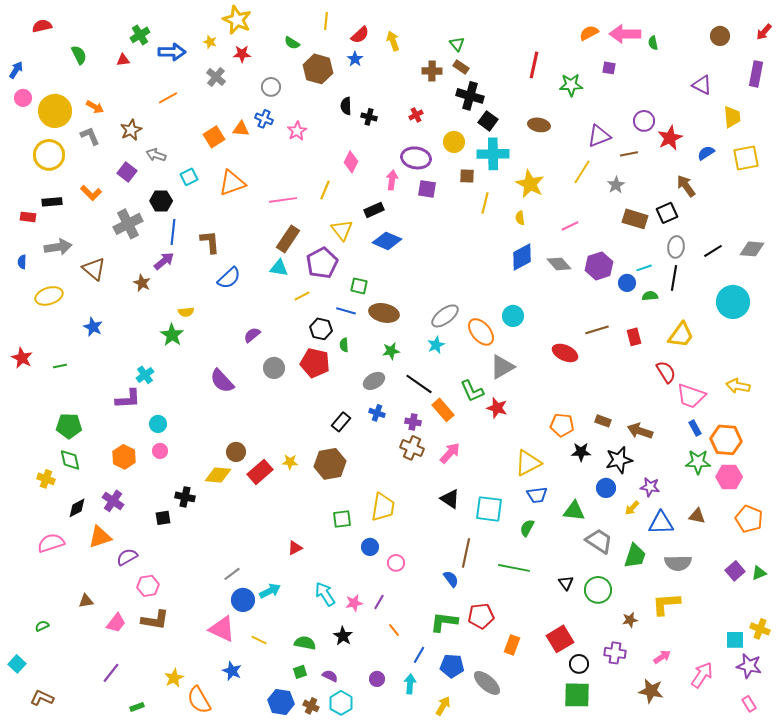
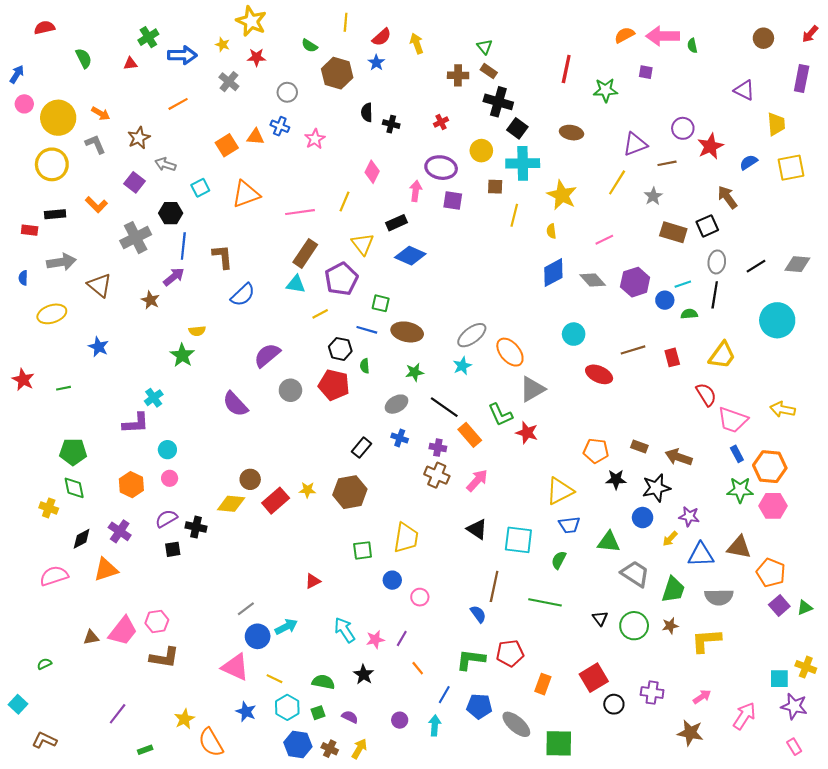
cyan circle: (513, 316) -> (574, 334), moved
purple semicircle: (252, 335) -> (267, 355), size x1.5
brown triangle: (697, 516) -> (739, 547), size x1.4
orange pentagon: (749, 519) -> (771, 573), moved
purple semicircle: (127, 557) -> (166, 519), moved
brown star: (630, 620) -> (670, 626), moved
pink trapezoid: (116, 623) -> (123, 631), moved, size x1.4
green square: (577, 695) -> (559, 743), moved
cyan hexagon: (341, 703) -> (287, 707), moved
yellow arrow: (443, 706) -> (359, 749), moved

